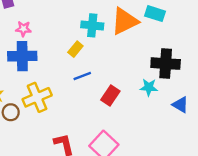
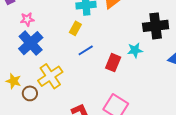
blue cross: (22, 56) -> (31, 43), turned -30
cyan star: (149, 87) -> (135, 50), moved

